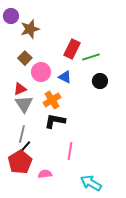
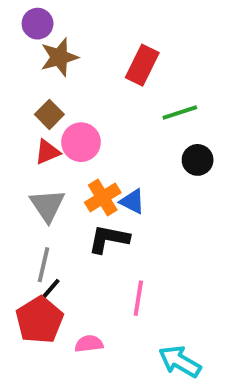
purple circle: (11, 16) -> (38, 24), moved
red rectangle: (72, 49) -> (142, 65), moved
blue triangle: (65, 77) -> (132, 201), moved
red triangle: (20, 89) -> (47, 152), moved

